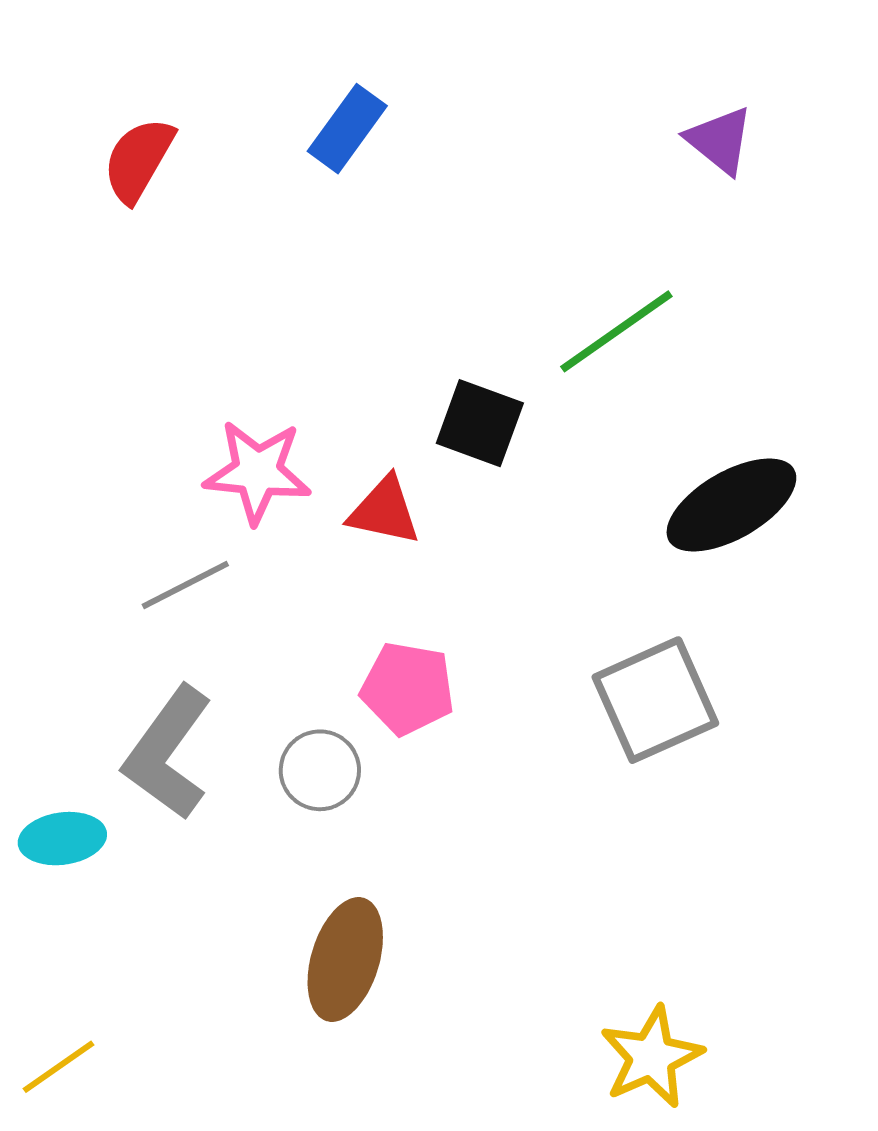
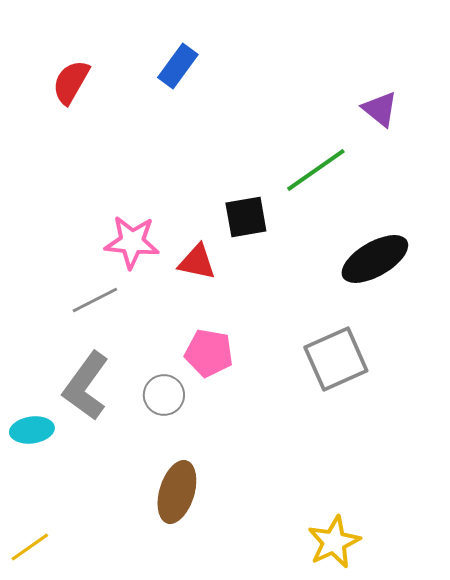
purple triangle: (720, 140) -> (380, 109), moved
black square: (480, 423) -> (246, 217), turned -30

